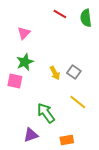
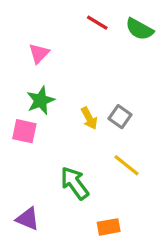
green semicircle: (86, 18) -> (139, 29), turned -54
purple triangle: (31, 135) -> (28, 219), moved, turned 42

